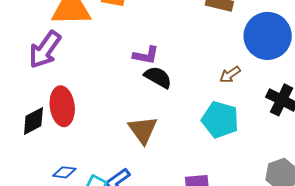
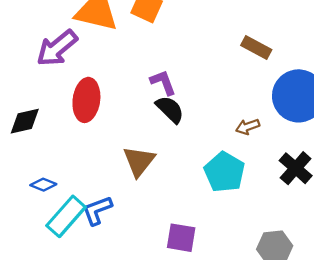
purple L-shape: (146, 55) -> (163, 82), turned -136
red ellipse: (62, 106) -> (86, 100), moved

